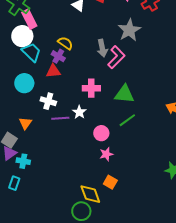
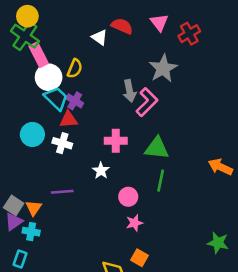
white circle: (22, 36) -> (49, 77), moved
yellow semicircle: (65, 43) -> (75, 68), moved, turned 77
cyan trapezoid: (31, 52) -> (56, 98), moved
white cross: (48, 101) -> (62, 143), moved
purple line: (60, 118) -> (62, 192), moved
green line: (127, 120) -> (161, 181), turned -42
orange triangle: (25, 123) -> (34, 208), moved

